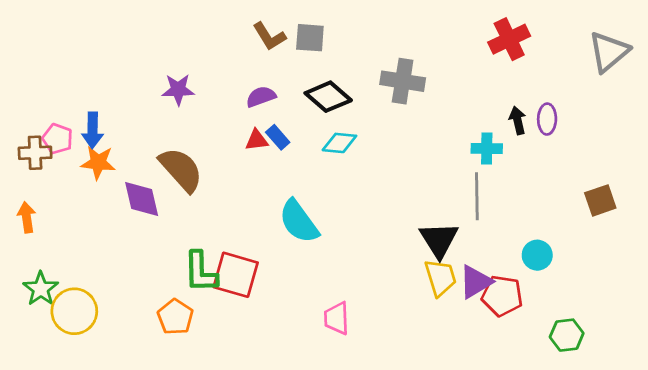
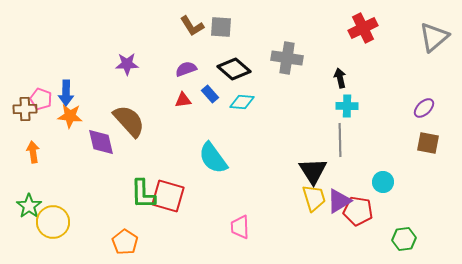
purple ellipse: (547, 119) -> (424, 108), moved, turned 45
black arrow: (518, 120) -> (340, 78), moved
blue rectangle: (278, 137) -> (210, 94), moved
brown square: (600, 200) -> (428, 143), turned 30
orange arrow: (27, 217) -> (33, 152), moved
orange pentagon: (175, 317) -> (125, 242), moved

